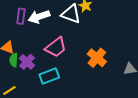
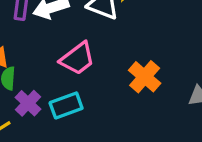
purple cross: (27, 62) -> (28, 103), moved

